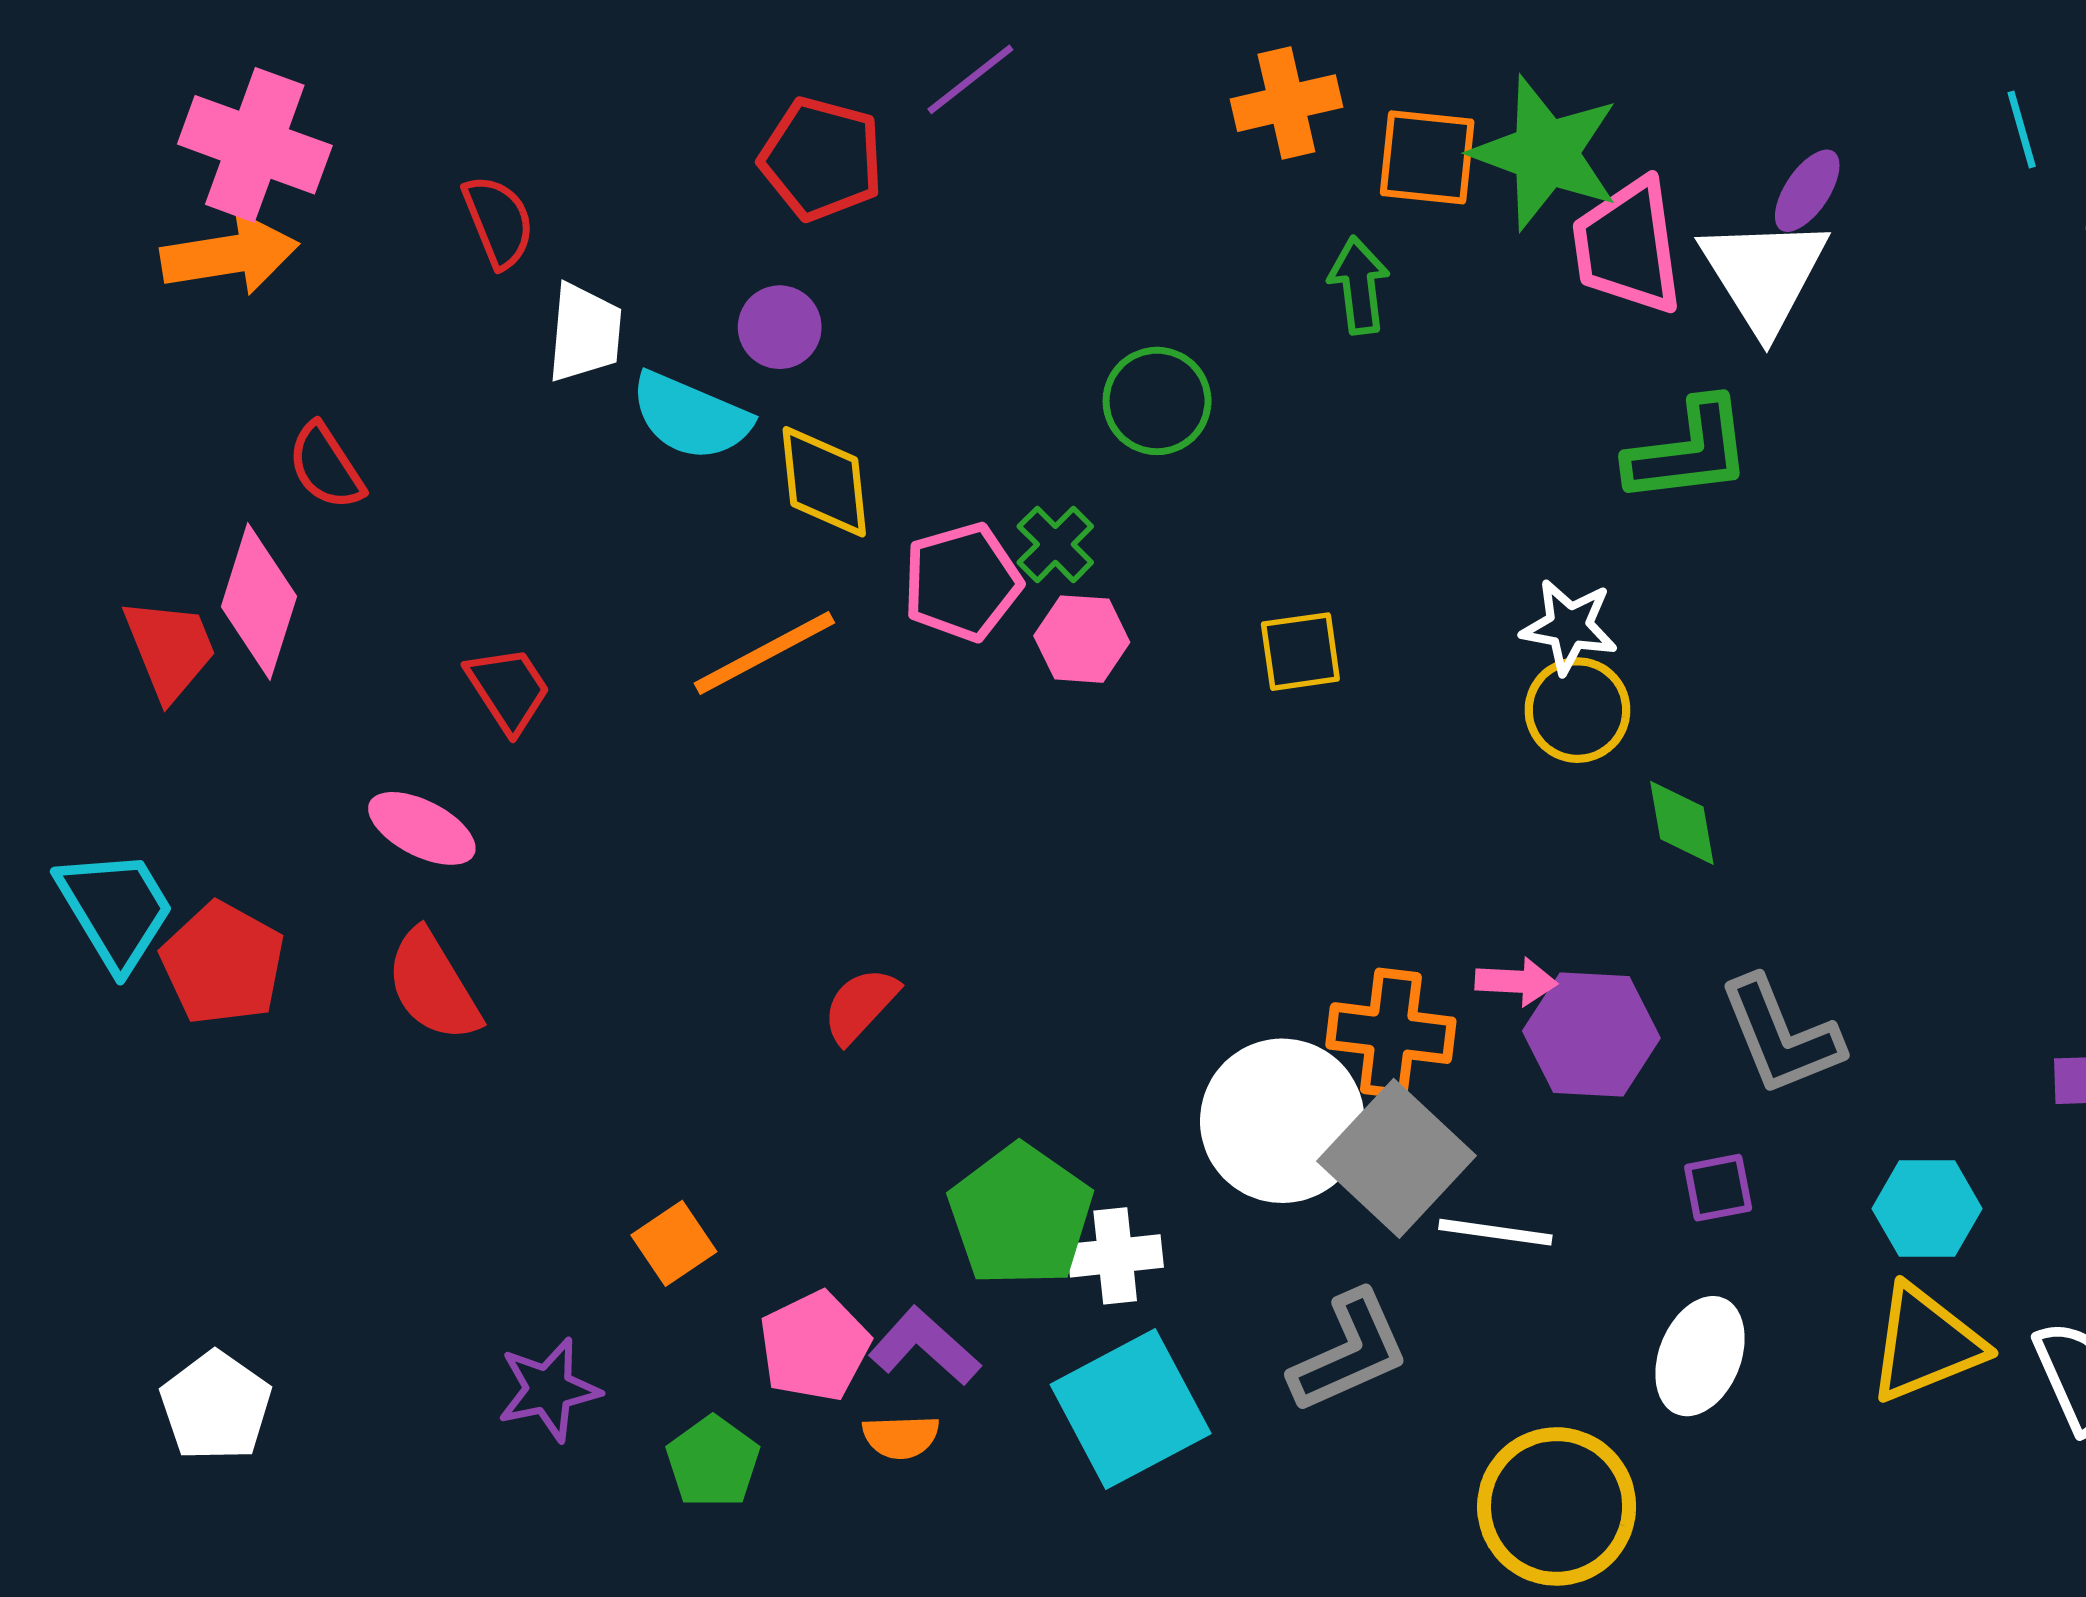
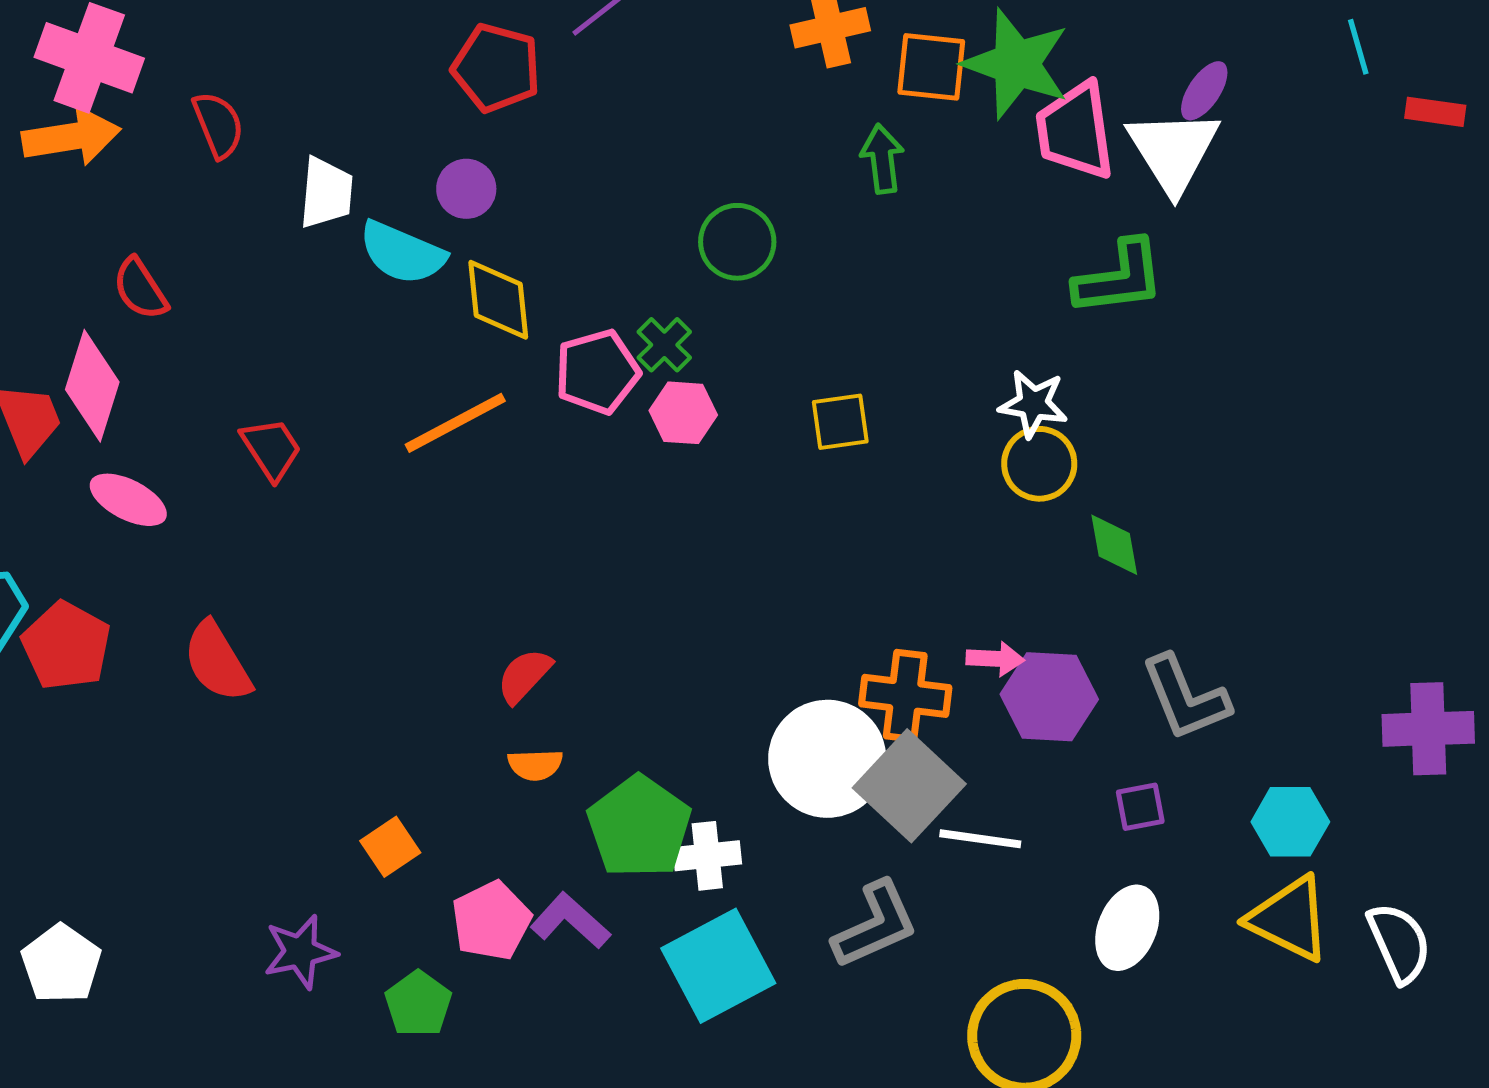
red semicircle: (498, 221) -> (218, 125), moved
pink ellipse: (422, 828) -> (128, 500), moved
yellow triangle: (1926, 1344) -> (1289, 919), turned 48
orange semicircle: (901, 1437) -> (535, 765), moved

